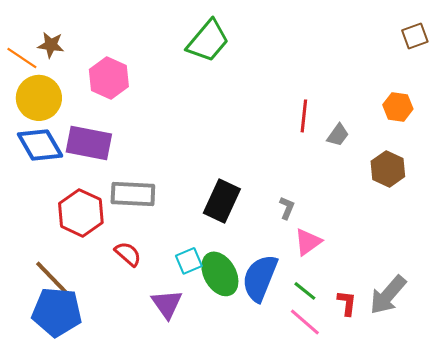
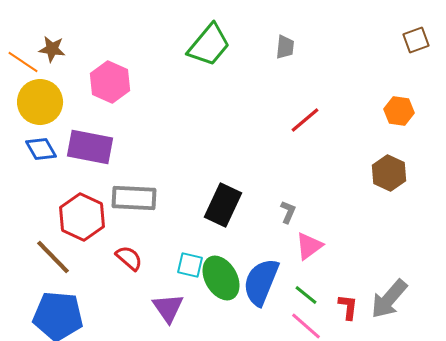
red line: (304, 116) -> (305, 120), turned 44
gray trapezoid: (338, 135) -> (285, 47), moved, turned -30
blue diamond: (40, 145) -> (41, 149), size x0.7
cyan square: (189, 261) -> (190, 265), turned 36
brown line: (52, 278) -> (53, 257), moved

